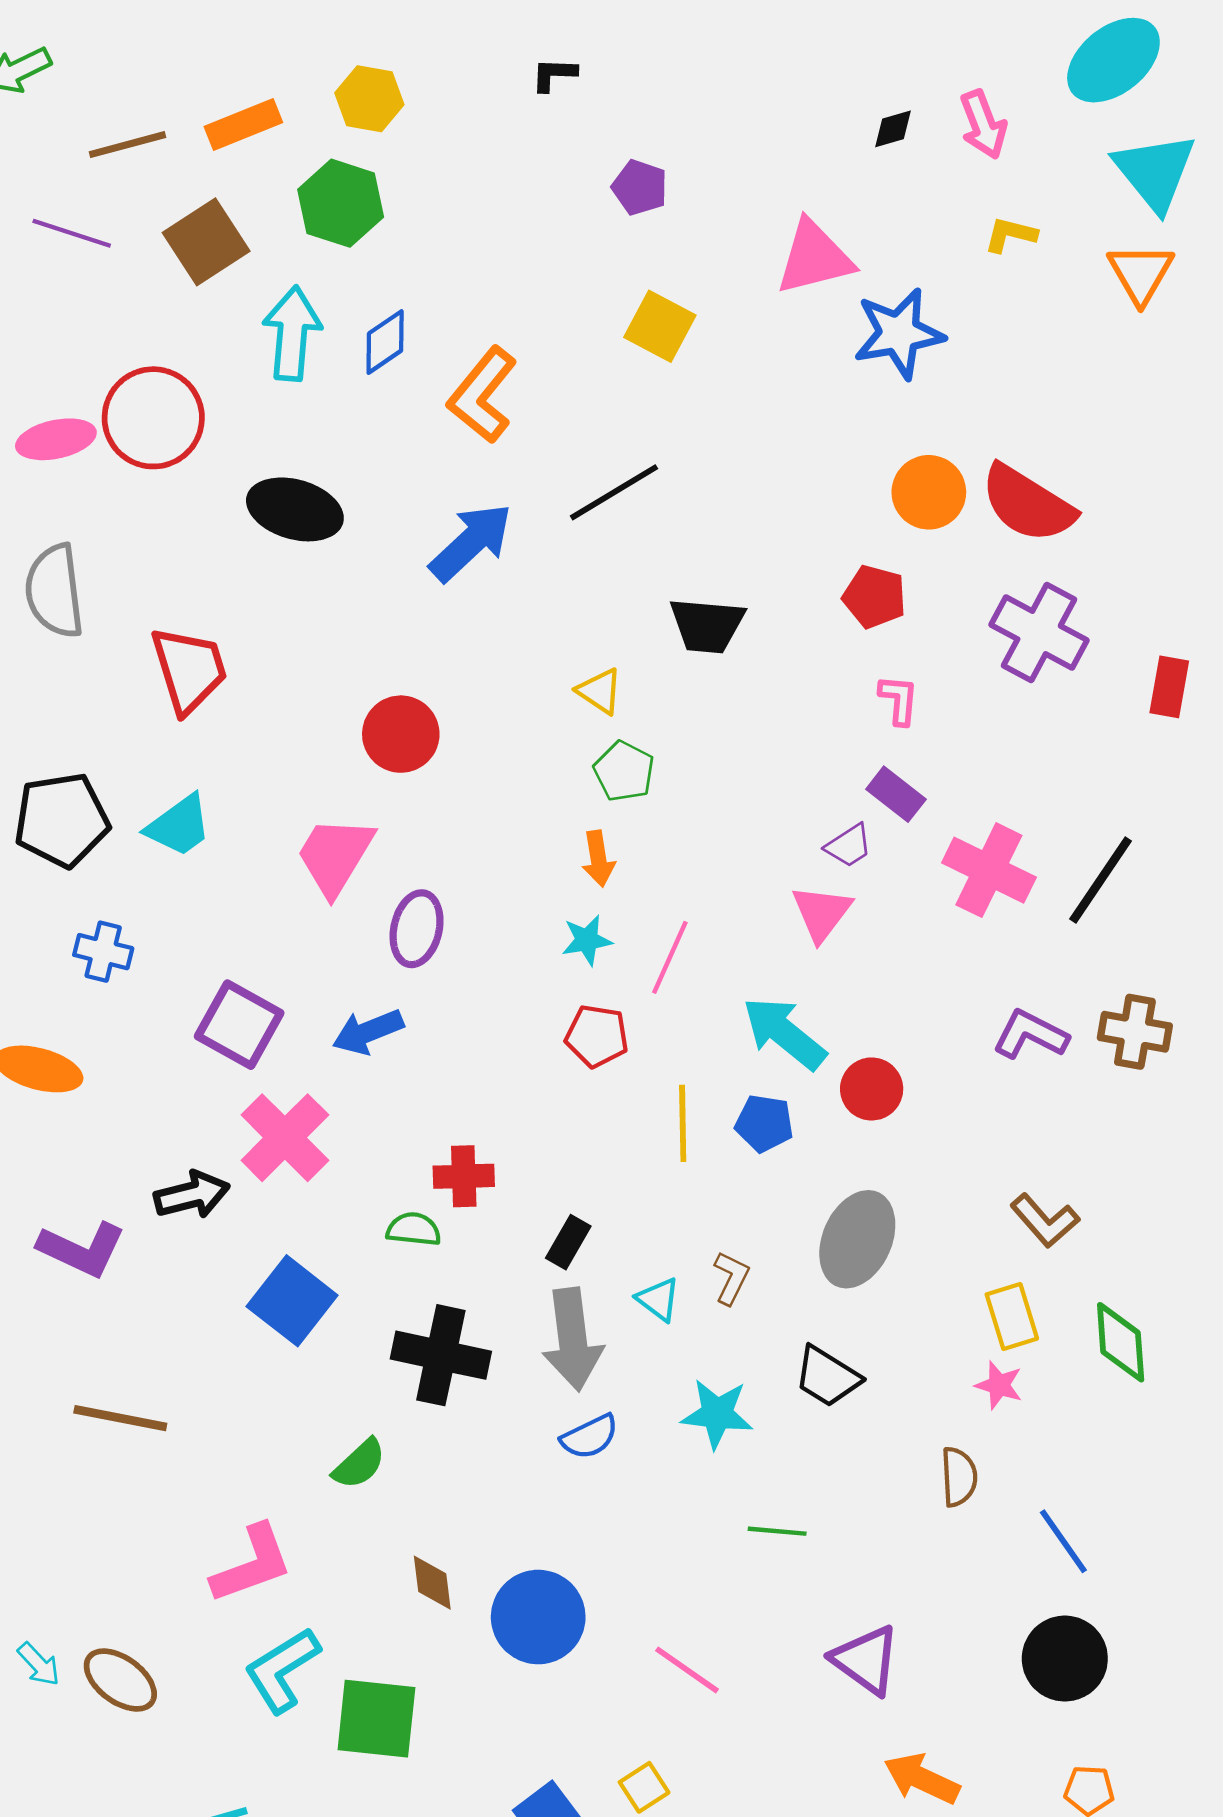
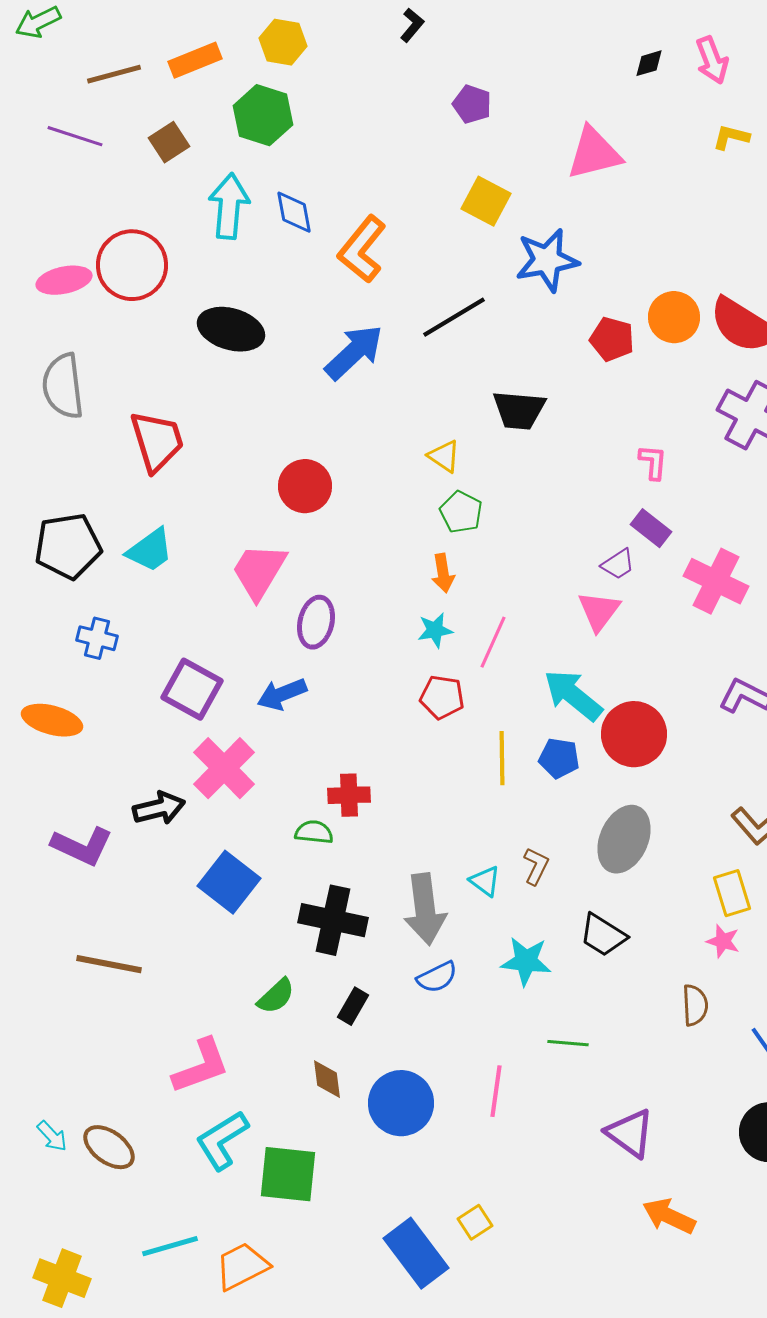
black L-shape: (554, 74) -> (412, 25), turned 128
brown square: (206, 242) -> (169, 142), size x0.7
blue star: (899, 333) -> (547, 260), moved
blue diamond: (385, 342) -> (294, 212), turned -66
red pentagon: (874, 597) -> (612, 339), moved
red circle: (872, 1089) -> (634, 734), size x1.5
black rectangle: (568, 1242) -> (353, 1006), moved
pink line: (687, 1670) -> (496, 1091), moved, turned 63

